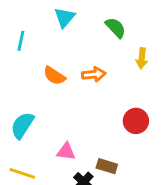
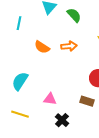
green semicircle: (116, 28) -> (74, 15), moved
brown rectangle: (107, 166) -> (87, 101), moved

